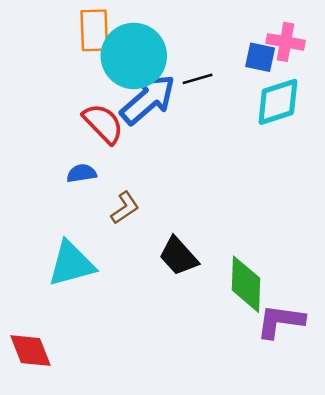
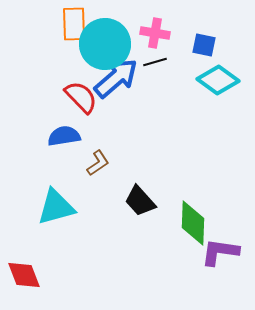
pink cross: (286, 42) -> (155, 33), moved
cyan diamond: (278, 102) -> (218, 80), turned 54
blue semicircle: (82, 173) -> (64, 136), size x1.4

